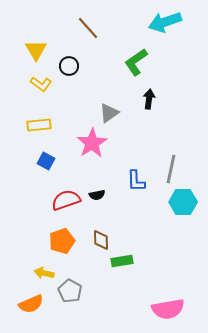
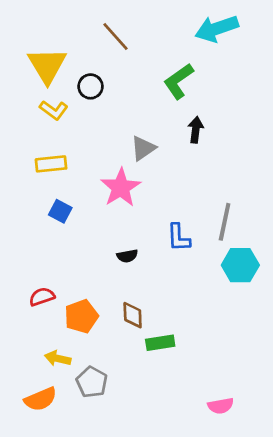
yellow triangle: (36, 50) -> (47, 65), size x1.4
red semicircle: (66, 200) -> (42, 297), moved, size x0.7
pink semicircle: (168, 309) -> (221, 406), size x0.6

